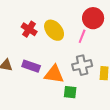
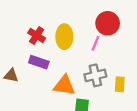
yellow ellipse: (54, 30) -> (64, 37), turned 40
purple rectangle: (31, 66) -> (39, 62), moved

